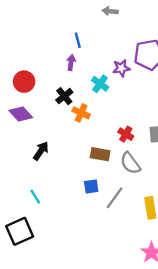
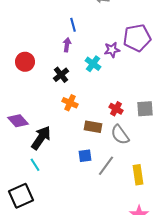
orange cross: (81, 113) -> (70, 103), moved
purple diamond: (21, 114) -> (18, 121), moved
black arrow: (41, 151) -> (41, 138), moved, size x1.4

